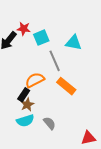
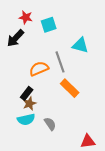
red star: (24, 29) -> (26, 17), moved
cyan square: (41, 38) -> (49, 25), moved
orange semicircle: (35, 80) -> (39, 69), moved

